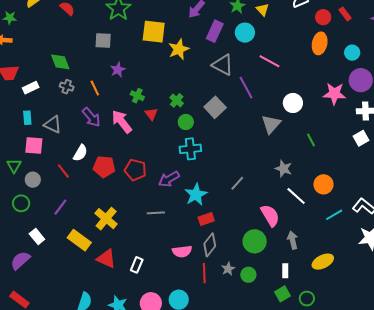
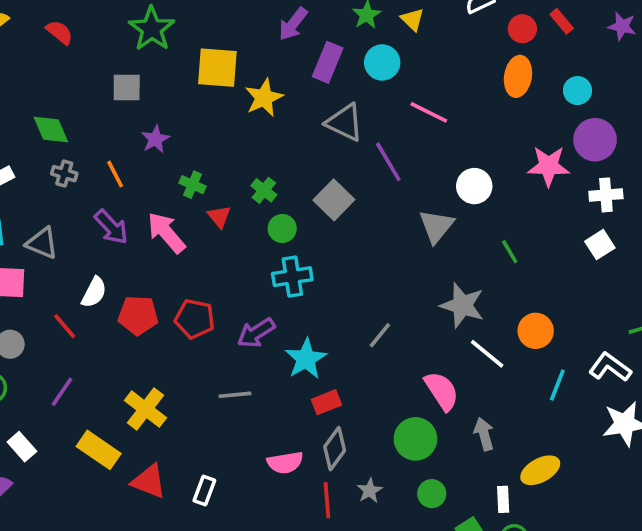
gray star: (284, 169) -> (462, 305), size x1.4
cyan line: (334, 215) -> (557, 385), turned -36
white rectangle: (285, 271) -> (503, 499), moved
green circle: (248, 275) -> (432, 494), moved

